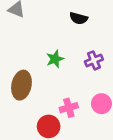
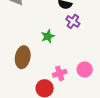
purple cross: (94, 60) -> (73, 21), moved, turned -32

